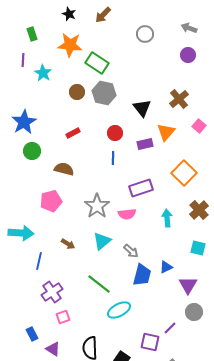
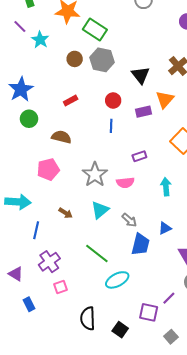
purple line: (23, 60) -> (20, 26), turned -48
purple rectangle: (141, 188) -> (139, 156), size x0.6
blue triangle: (166, 267) -> (165, 228), moved
purple triangle: (53, 349) -> (16, 274), moved

